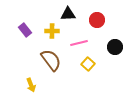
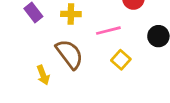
yellow arrow: (31, 85) -> (43, 75), moved

